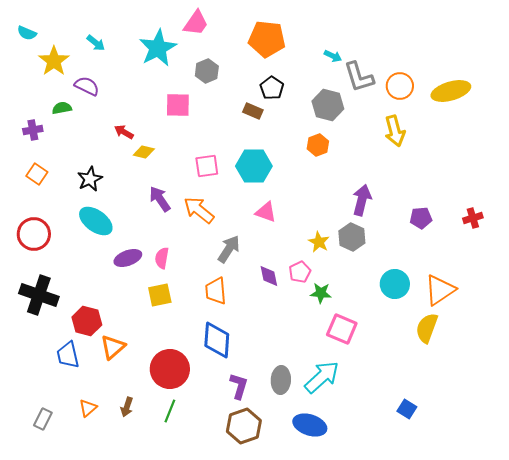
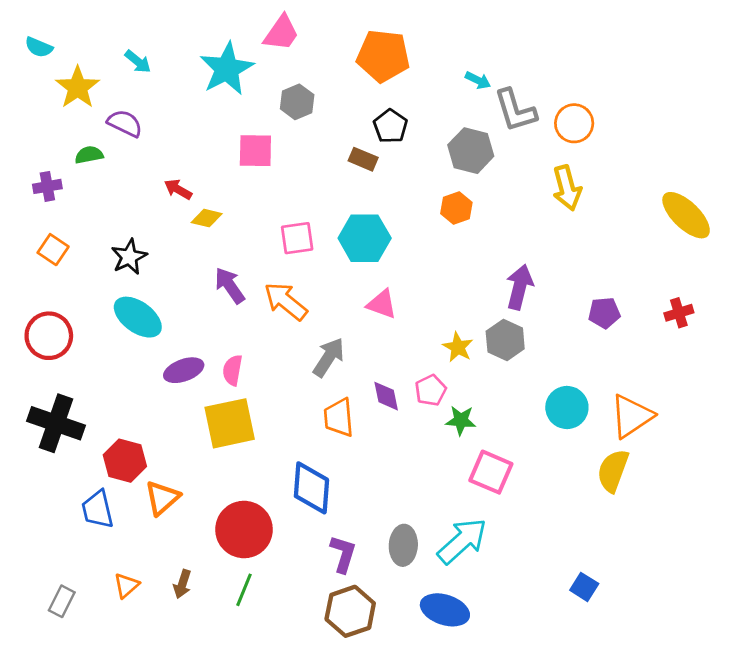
yellow ellipse: (451, 91) -> (686, 215), moved, turned 60
orange trapezoid: (216, 291) -> (339, 418), moved
yellow square: (160, 295) -> (230, 423), size x1.5

